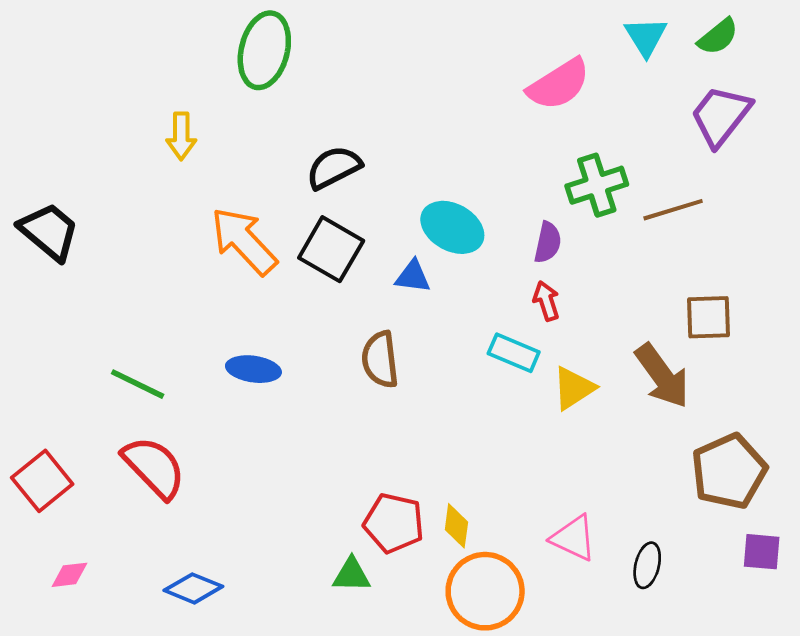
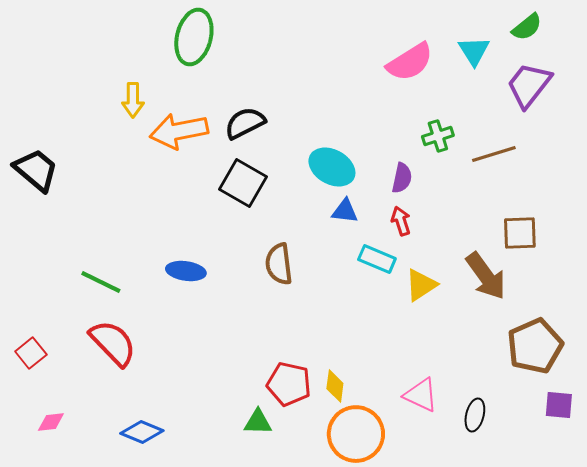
cyan triangle: (646, 37) -> (474, 51), moved
green cross: (597, 185) -> (438, 136), size x0.7
orange arrow: (244, 241) -> (179, 131), moved, turned -58
blue triangle: (413, 276) -> (345, 211), moved
red square: (42, 481) -> (31, 353), size x0.7

